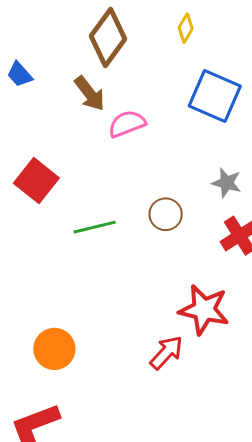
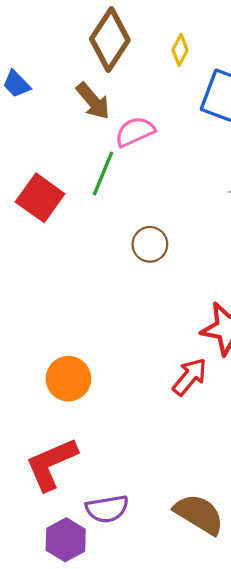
yellow diamond: (186, 28) -> (180, 50), moved
brown circle: (166, 214) -> (150, 244), moved
green line: (95, 227) -> (103, 174), moved, turned -51

